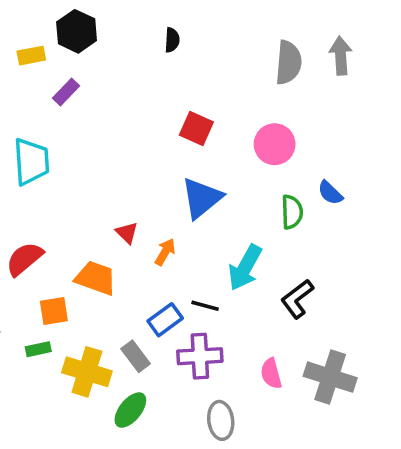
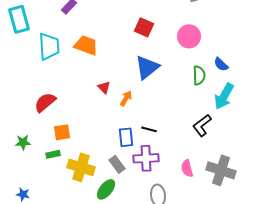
cyan arrow: (245, 268) -> (224, 96), moved
orange trapezoid: (96, 278) -> (86, 45), moved
blue rectangle: (165, 320) -> (126, 137), turned -60
gray rectangle: (136, 356) -> (117, 164), moved

